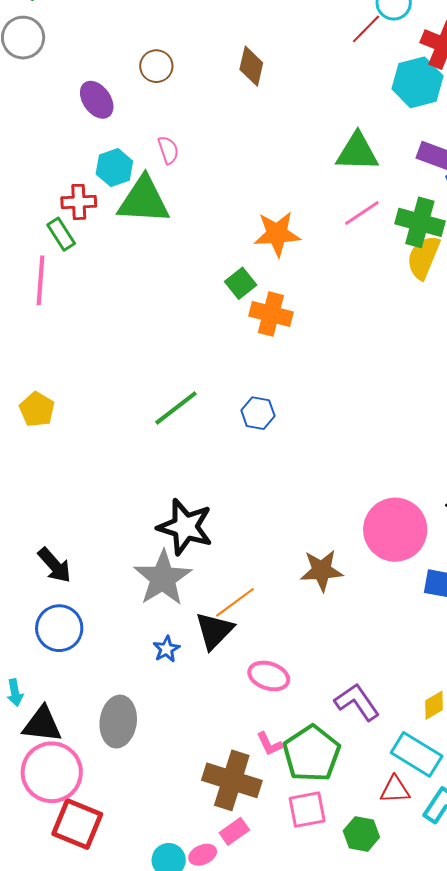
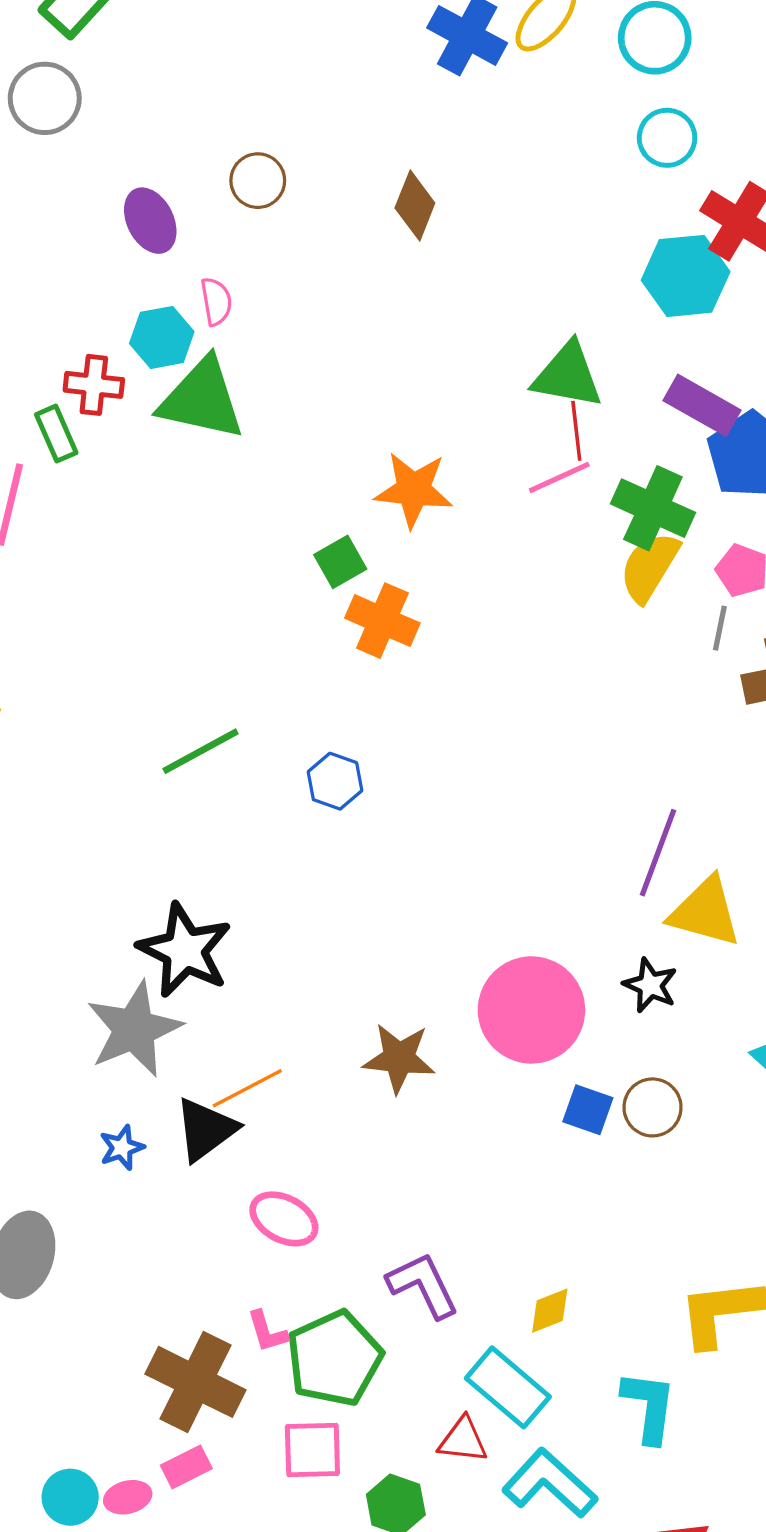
red line: (366, 29) -> (576, 431), moved, turned -60
pink semicircle: (168, 150) -> (216, 301), moved

